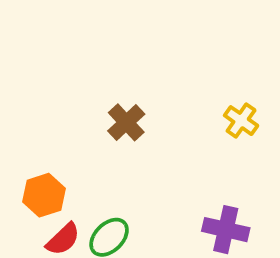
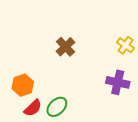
purple cross: (226, 230) -> (118, 82), moved

